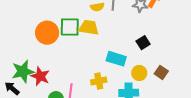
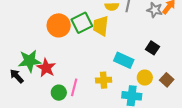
green square: (70, 27) -> (82, 23), turned -35
yellow trapezoid: (89, 28) -> (101, 26), turned -100
black square: (143, 43) -> (152, 48), turned -32

